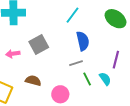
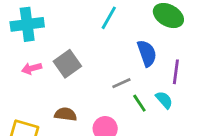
blue semicircle: (83, 41) -> (147, 53), moved
pink arrow: (13, 54) -> (32, 68), moved

